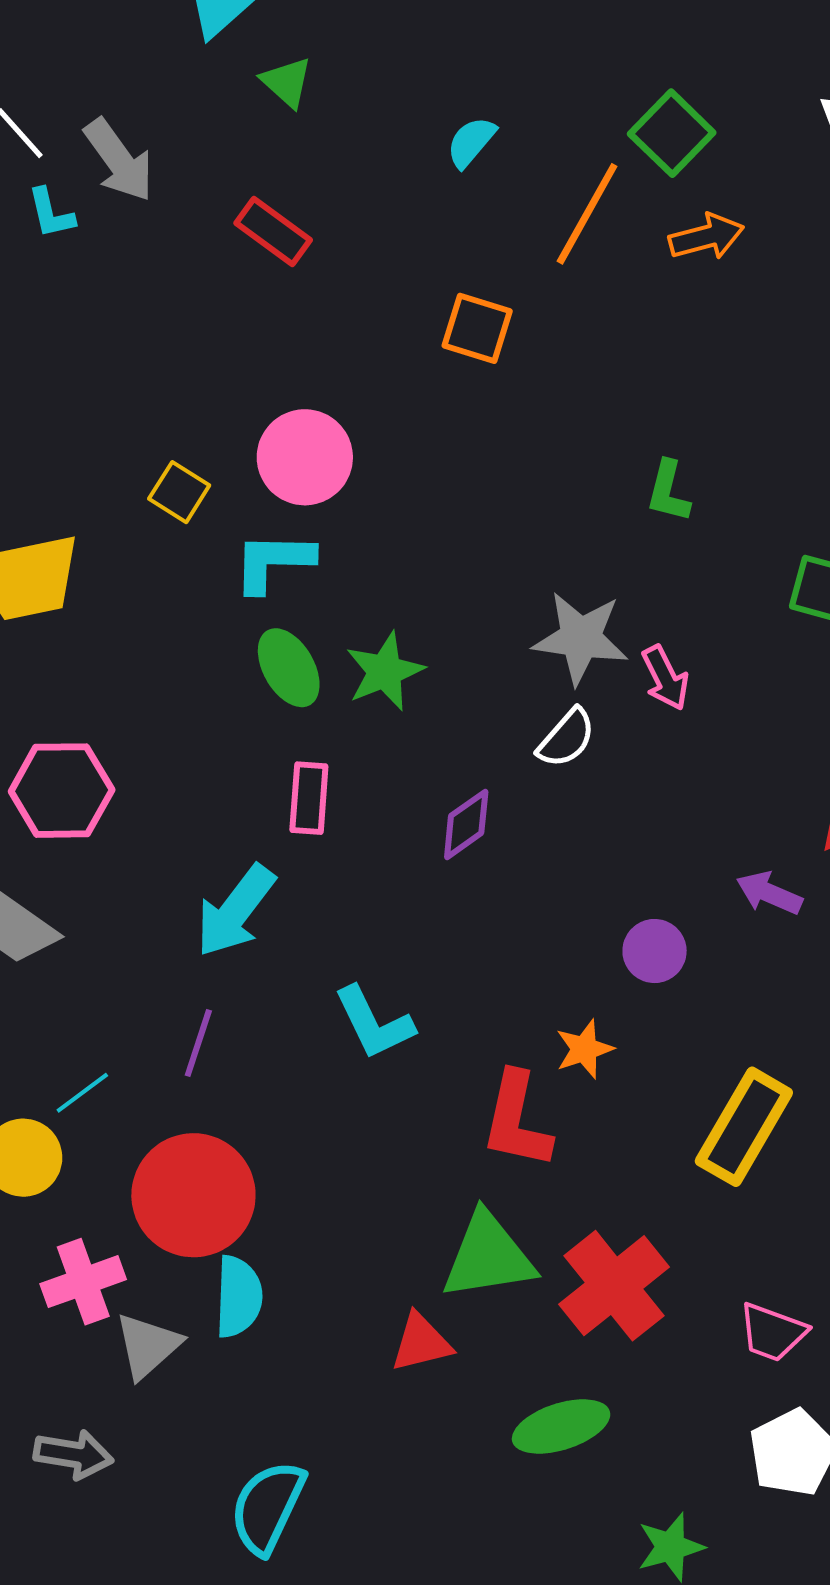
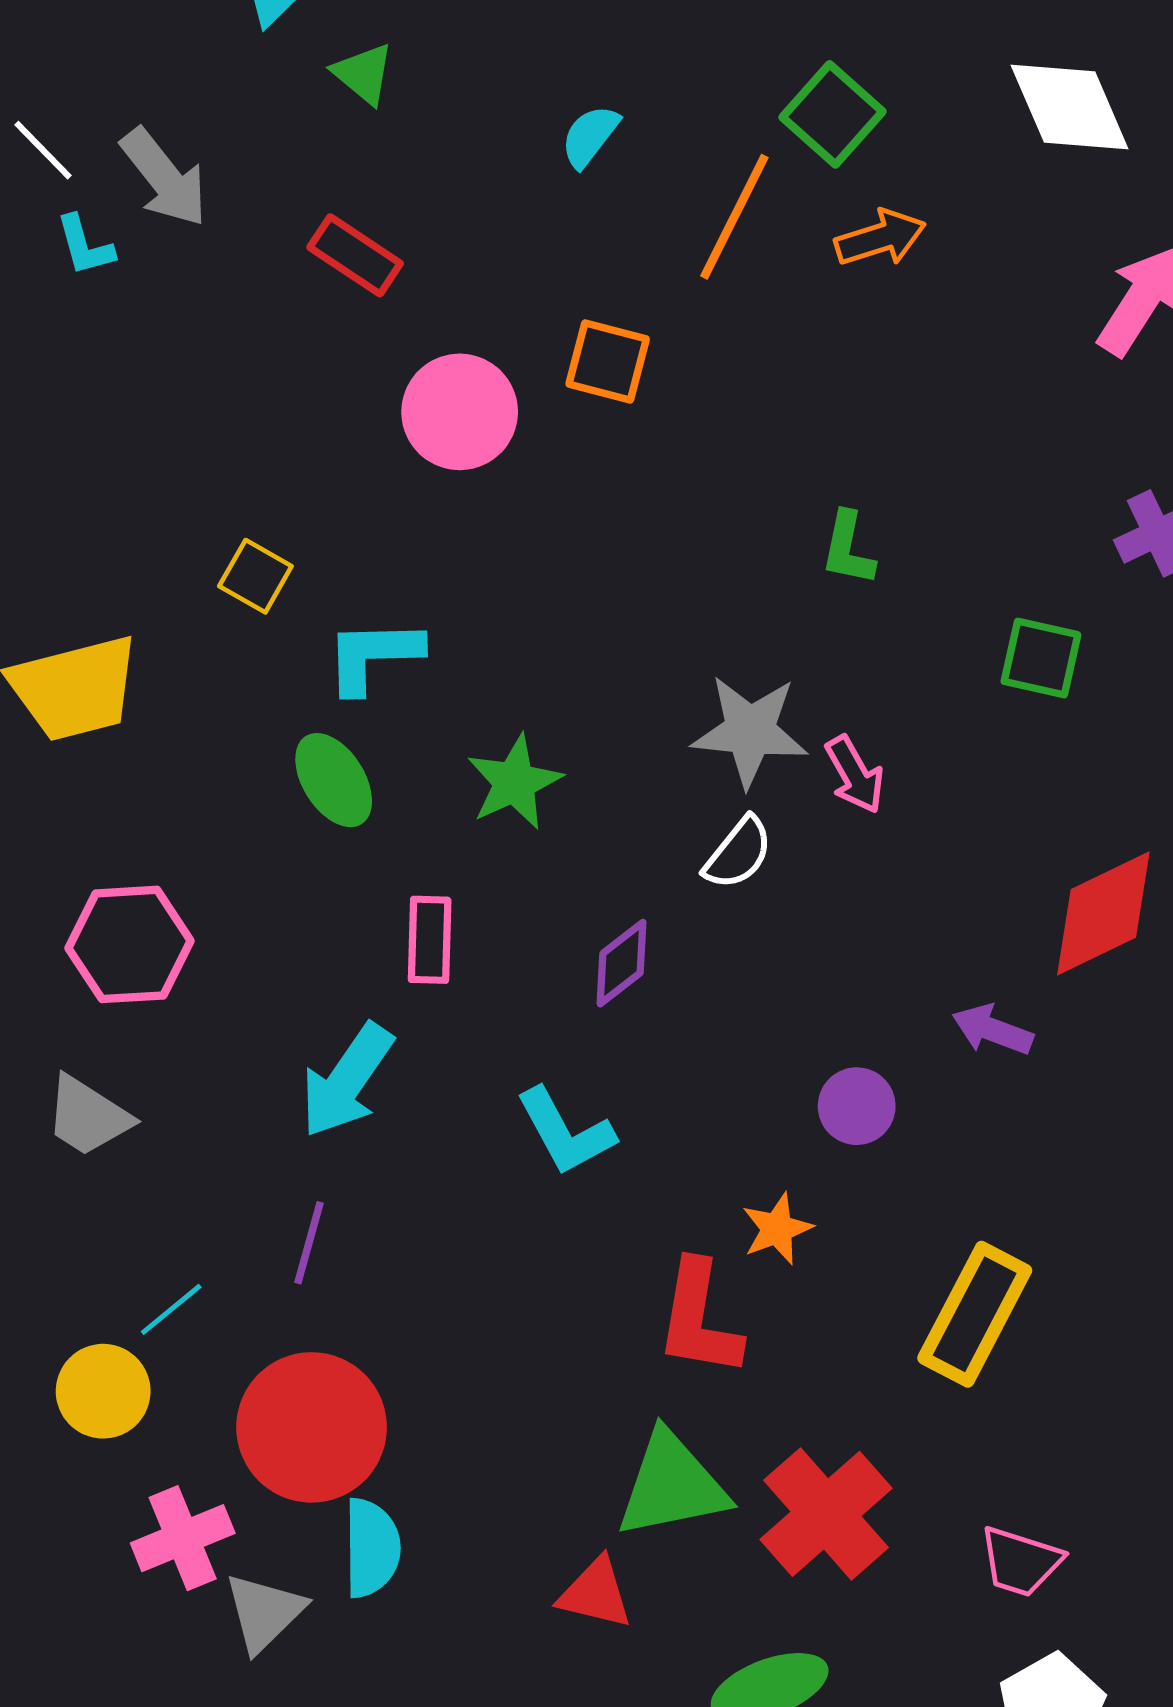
pink circle: (305, 457) -> (460, 412), moved
green ellipse: (289, 668) -> (334, 780), moved
cyan L-shape: (374, 1023) -> (565, 1132), moved
red triangle: (421, 1342) -> (595, 1593), turned 30

